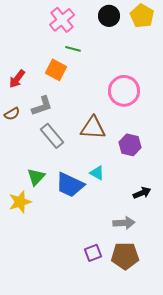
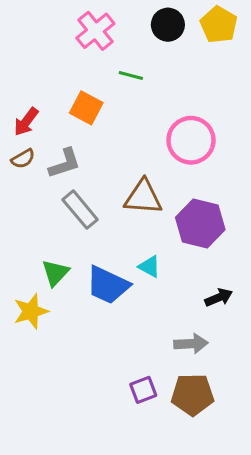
green line: (73, 49) -> (131, 76), moved
brown semicircle: (12, 114) -> (23, 159), moved
purple hexagon: (130, 145) -> (200, 223), size x1.4

